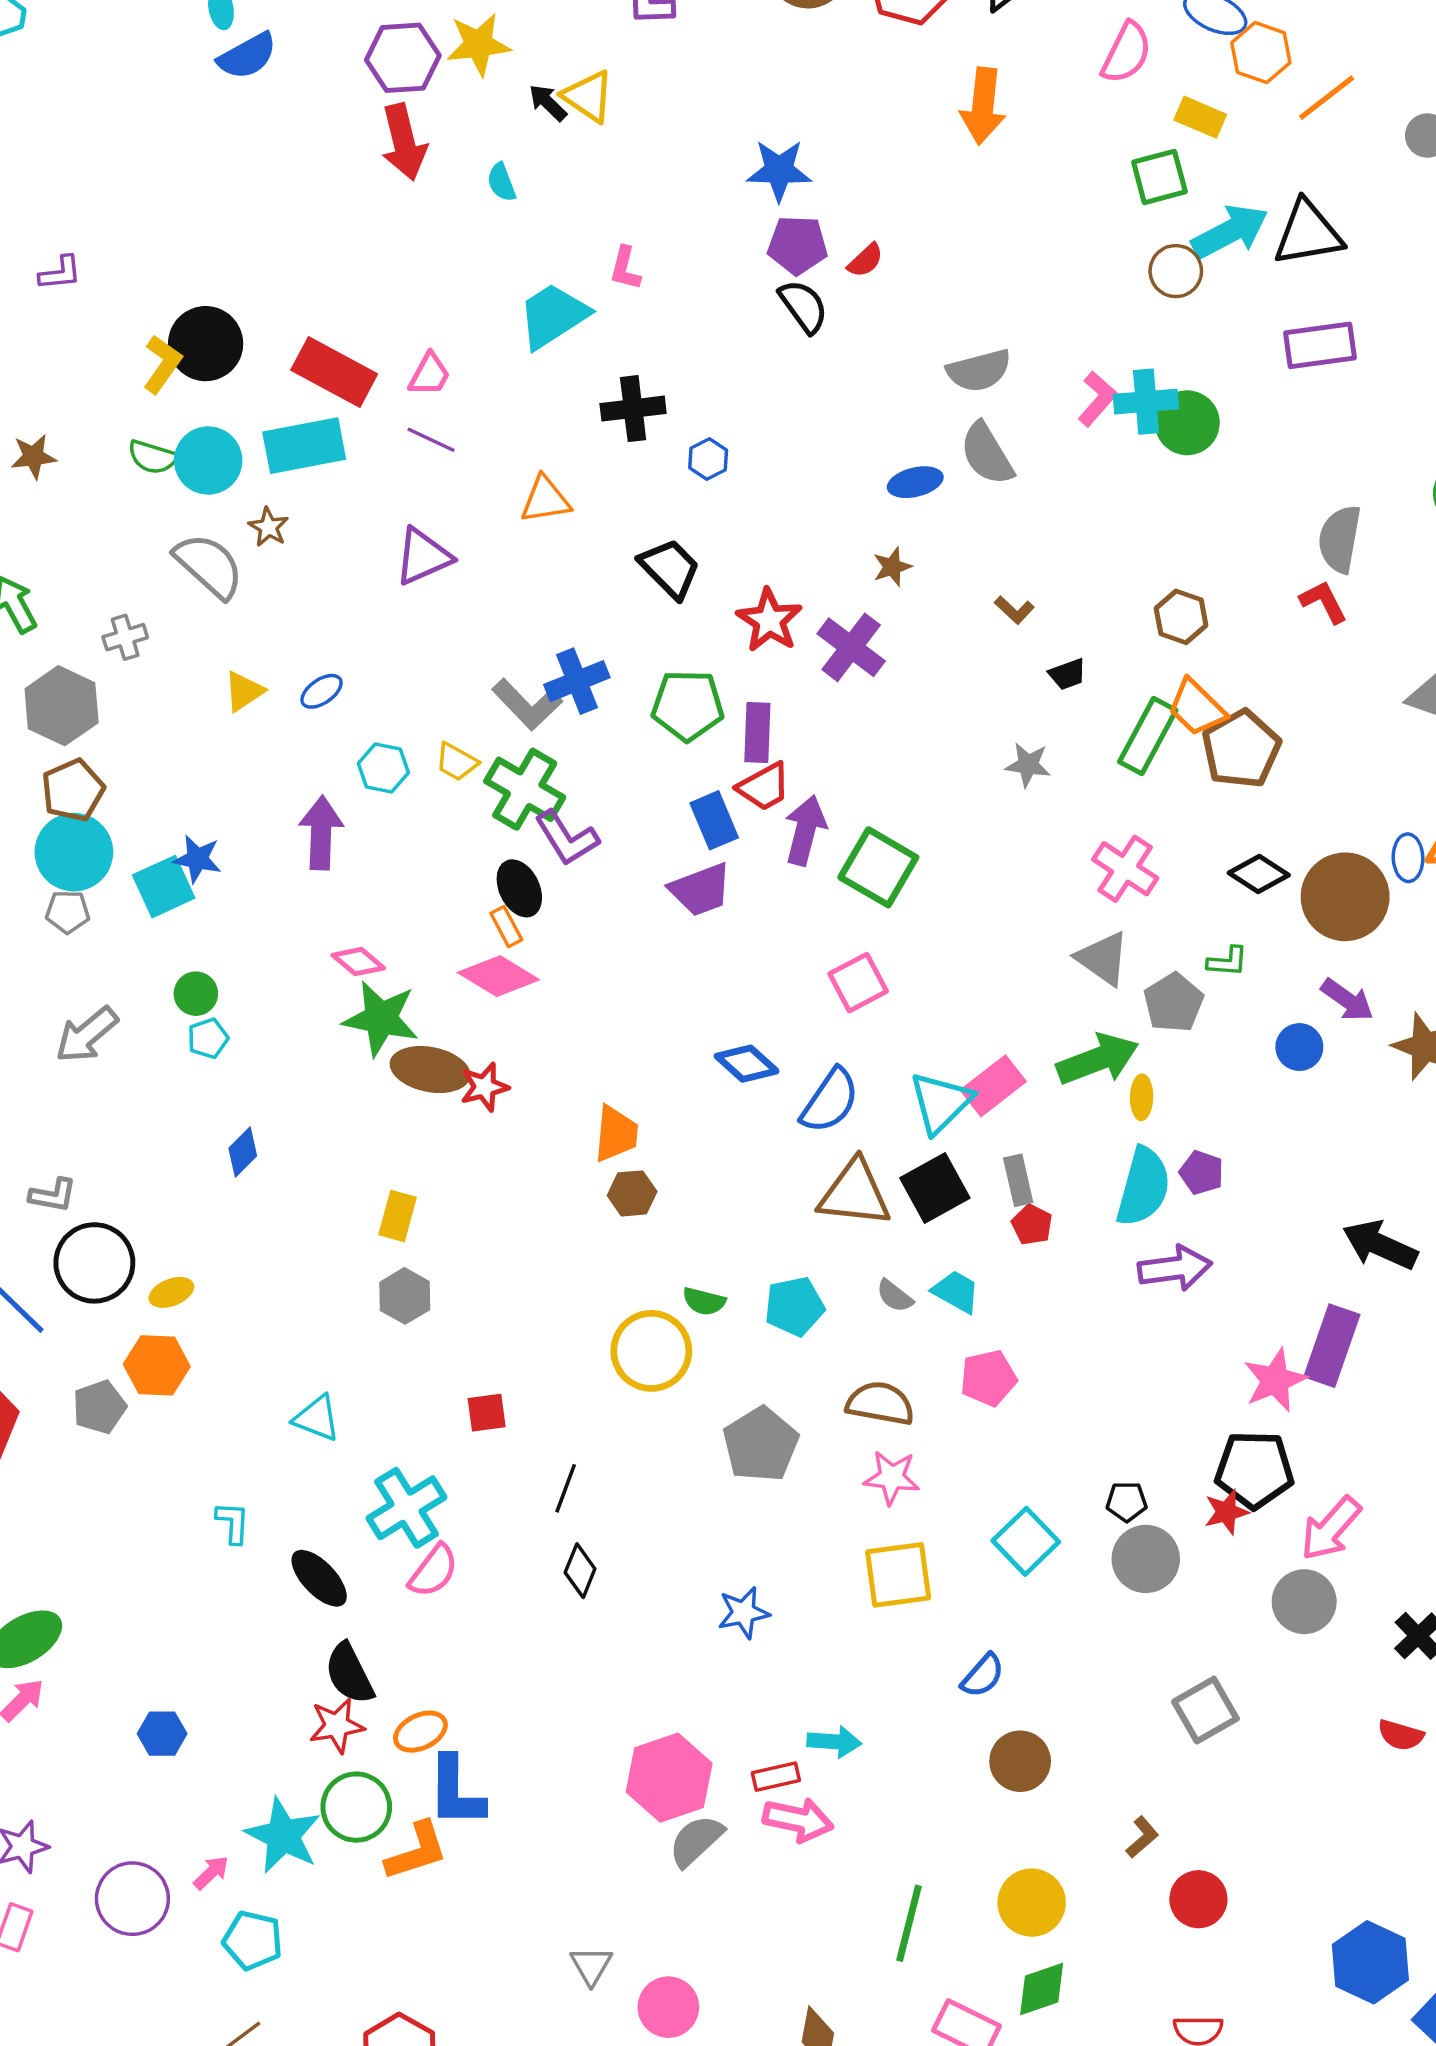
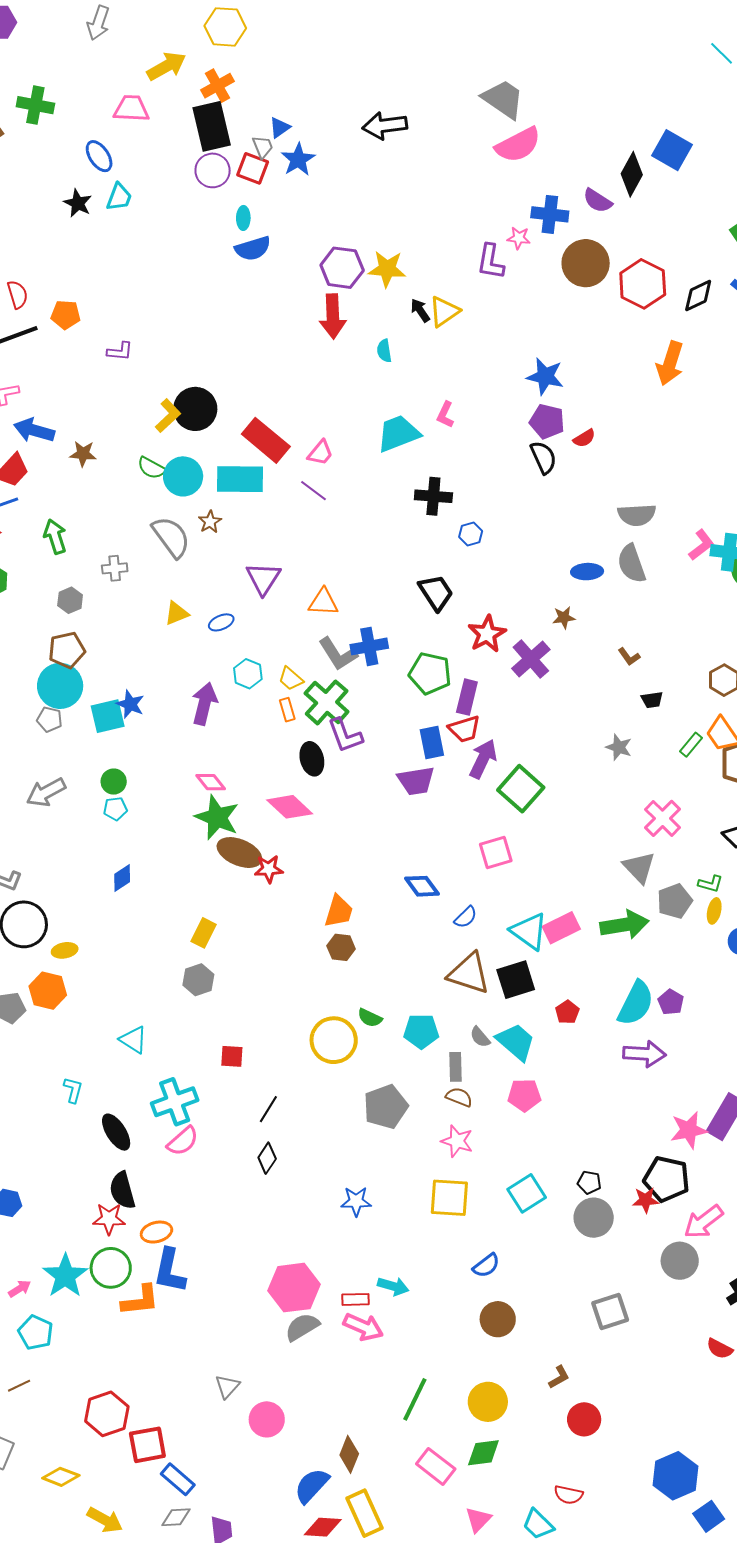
yellow triangle: (588, 96) -> (444, 312), turned 40
orange triangle: (545, 500) -> (323, 602), moved
purple triangle: (423, 557) -> (263, 578), moved, turned -45
gray hexagon: (62, 706) -> (70, 600), size x0.6
green rectangle: (1148, 736) -> (691, 745), size x0.6
orange rectangle: (506, 927) -> (287, 710), moved
yellow ellipse: (1142, 1097) -> (714, 911), moved
blue semicircle: (830, 1101) -> (466, 917), size x0.6
cyan triangle: (941, 1103) -> (529, 931), turned -51
gray rectangle: (1018, 1180) -> (456, 1067), moved
cyan trapezoid: (956, 1292) -> (516, 1042), size x1.4
brown semicircle: (880, 1403) -> (459, 1097), size x0.7

